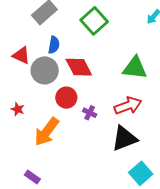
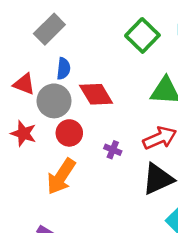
green square: (94, 21) -> (142, 35), moved
red circle: (66, 98) -> (69, 133), moved
red star: (18, 109) -> (23, 134), moved, size x1.5

